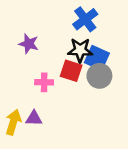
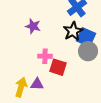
black star: (80, 50) -> (73, 31), turned -30
red square: (71, 71) -> (58, 67), moved

